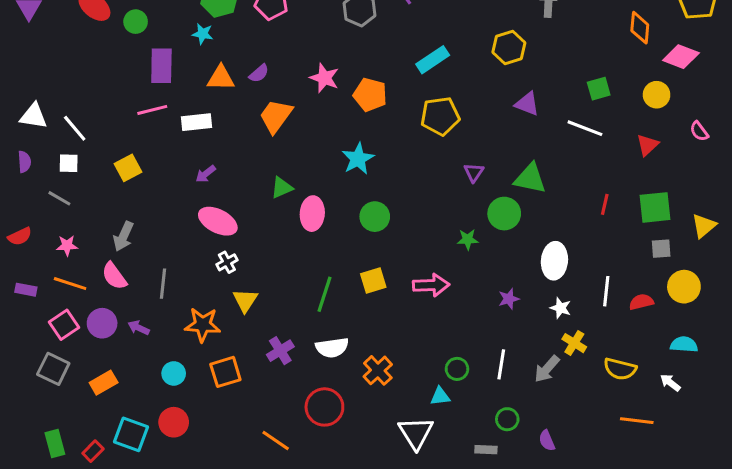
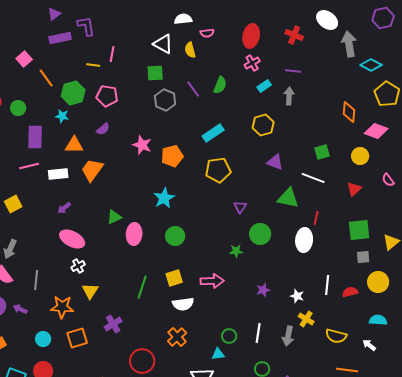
purple semicircle: (259, 73) -> (103, 129), moved
orange pentagon: (370, 95) -> (172, 156), turned -30
orange trapezoid: (276, 116) -> (92, 170), moved
green triangle: (530, 178) -> (288, 198), moved
red line: (605, 204) -> (316, 218), moved
white ellipse: (554, 261) -> (304, 240), moved
white semicircle: (332, 348) -> (183, 304), moved
gray arrow: (547, 369) -> (288, 336), turned -30

